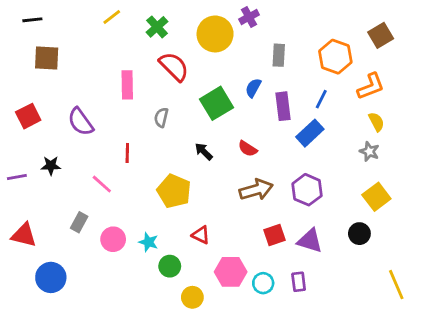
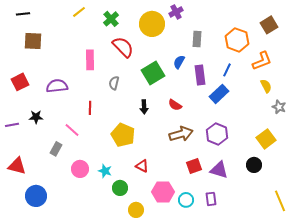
purple semicircle: (81, 122) -> (57, 86), turned 120
black arrow: (204, 151) -> (144, 107), turned -136
gray star: (369, 151) -> (279, 107), moved
gray rectangle: (79, 222) -> (56, 149), moved

